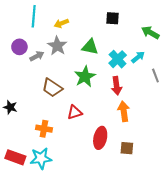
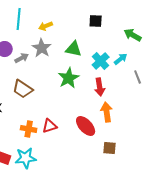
brown trapezoid: (52, 88) -> (23, 89), moved
red triangle: (75, 112) -> (50, 126), moved
red ellipse: (100, 138) -> (86, 126), moved, turned -55

